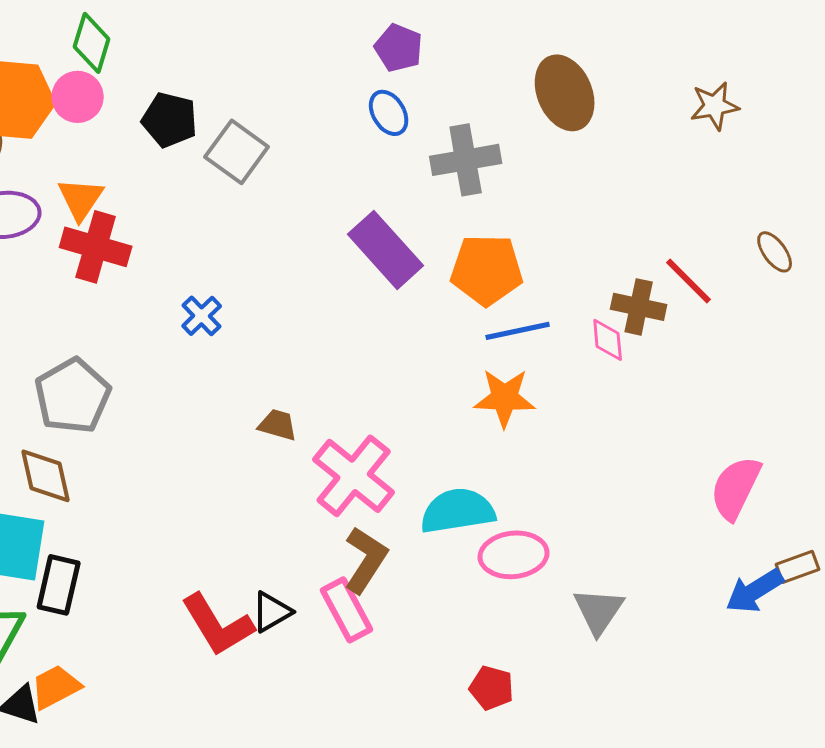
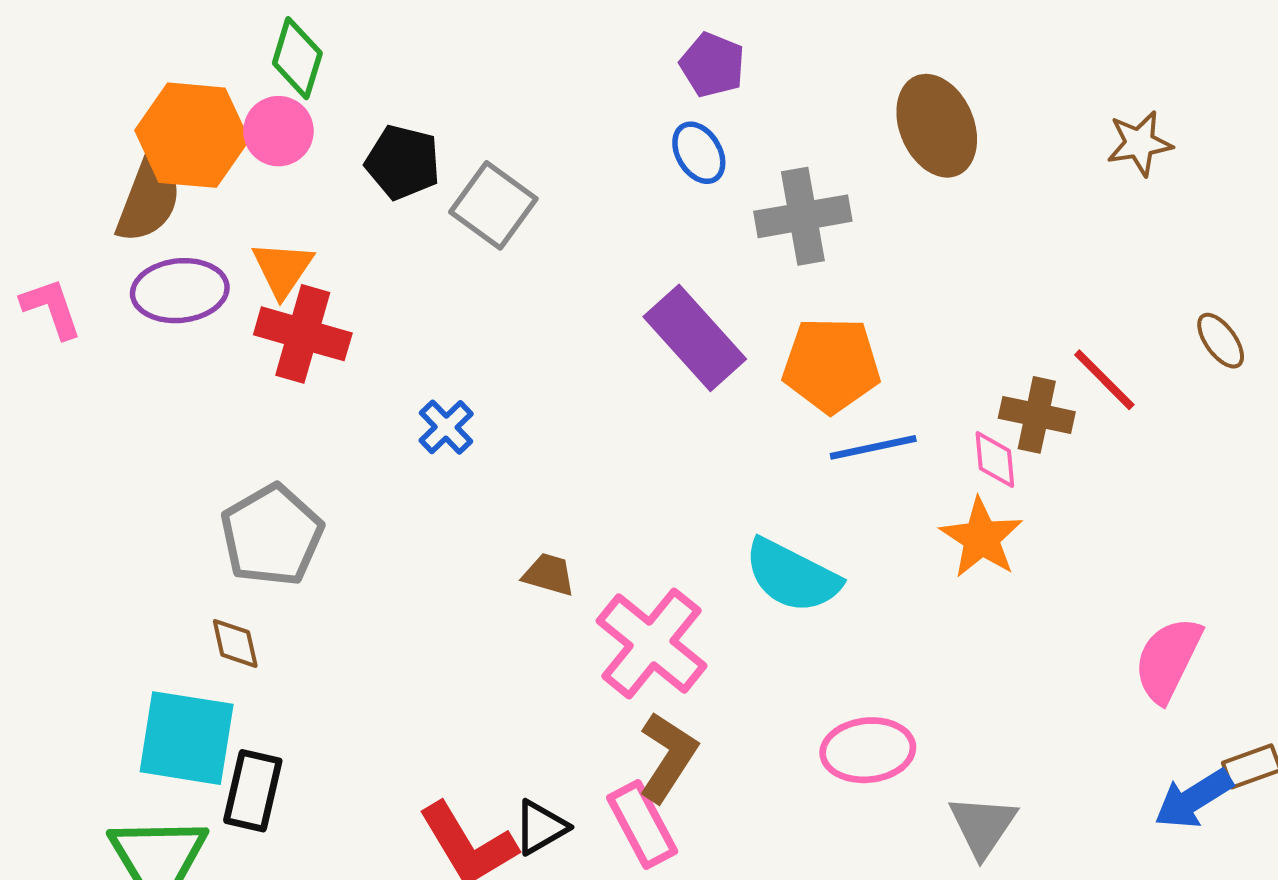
orange star: (505, 398) -> (981, 538), moved, turned 30
brown diamond: (46, 476) -> (235, 643), size x0.7
cyan semicircle: (458, 511) -> (792, 576), moved, turned -144

